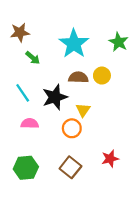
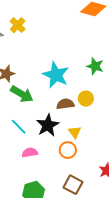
green arrow: (33, 58) -> (22, 94), size x1.6

